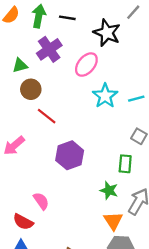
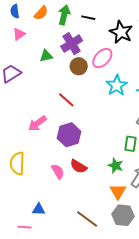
brown circle: (31, 89) -> (79, 66), moved
purple hexagon: (70, 155) -> (69, 135), moved
red semicircle: (23, 222) -> (79, 166), moved

